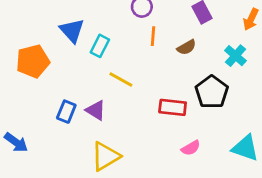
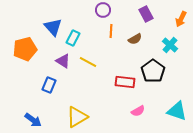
purple triangle: (96, 110) -> (63, 61), moved
blue arrow: (16, 142) -> (33, 120), moved

